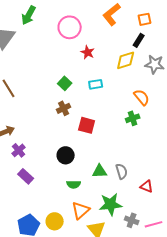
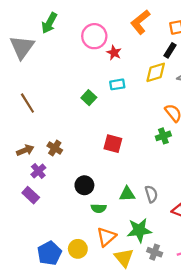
red star: (88, 52) -> (114, 53), moved
cyan rectangle: (96, 84) -> (117, 84), moved
brown cross: (64, 108) -> (55, 148), moved, turned -32
black circle: (66, 155) -> (84, 185), moved
purple rectangle: (26, 176) -> (31, 195), moved
gray cross: (132, 220) -> (155, 252), moved

